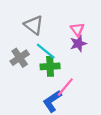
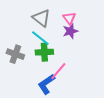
gray triangle: (34, 25) -> (41, 18), moved
gray cross: (20, 58) -> (15, 54), moved, turned -36

